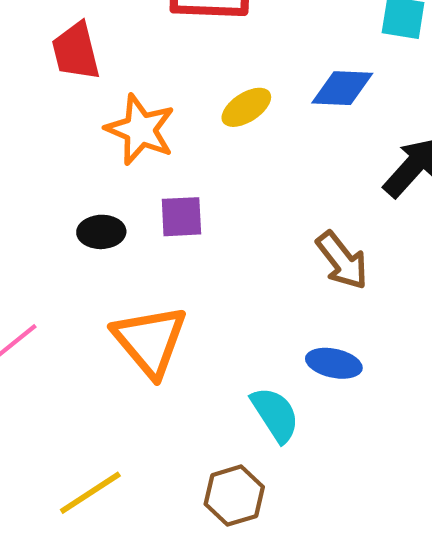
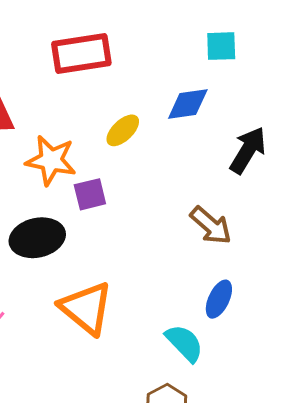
purple square: (181, 217) -> (90, 194), moved
black ellipse: (101, 232) -> (37, 238), size x1.6
blue ellipse: (334, 363) -> (219, 299), turned -66

